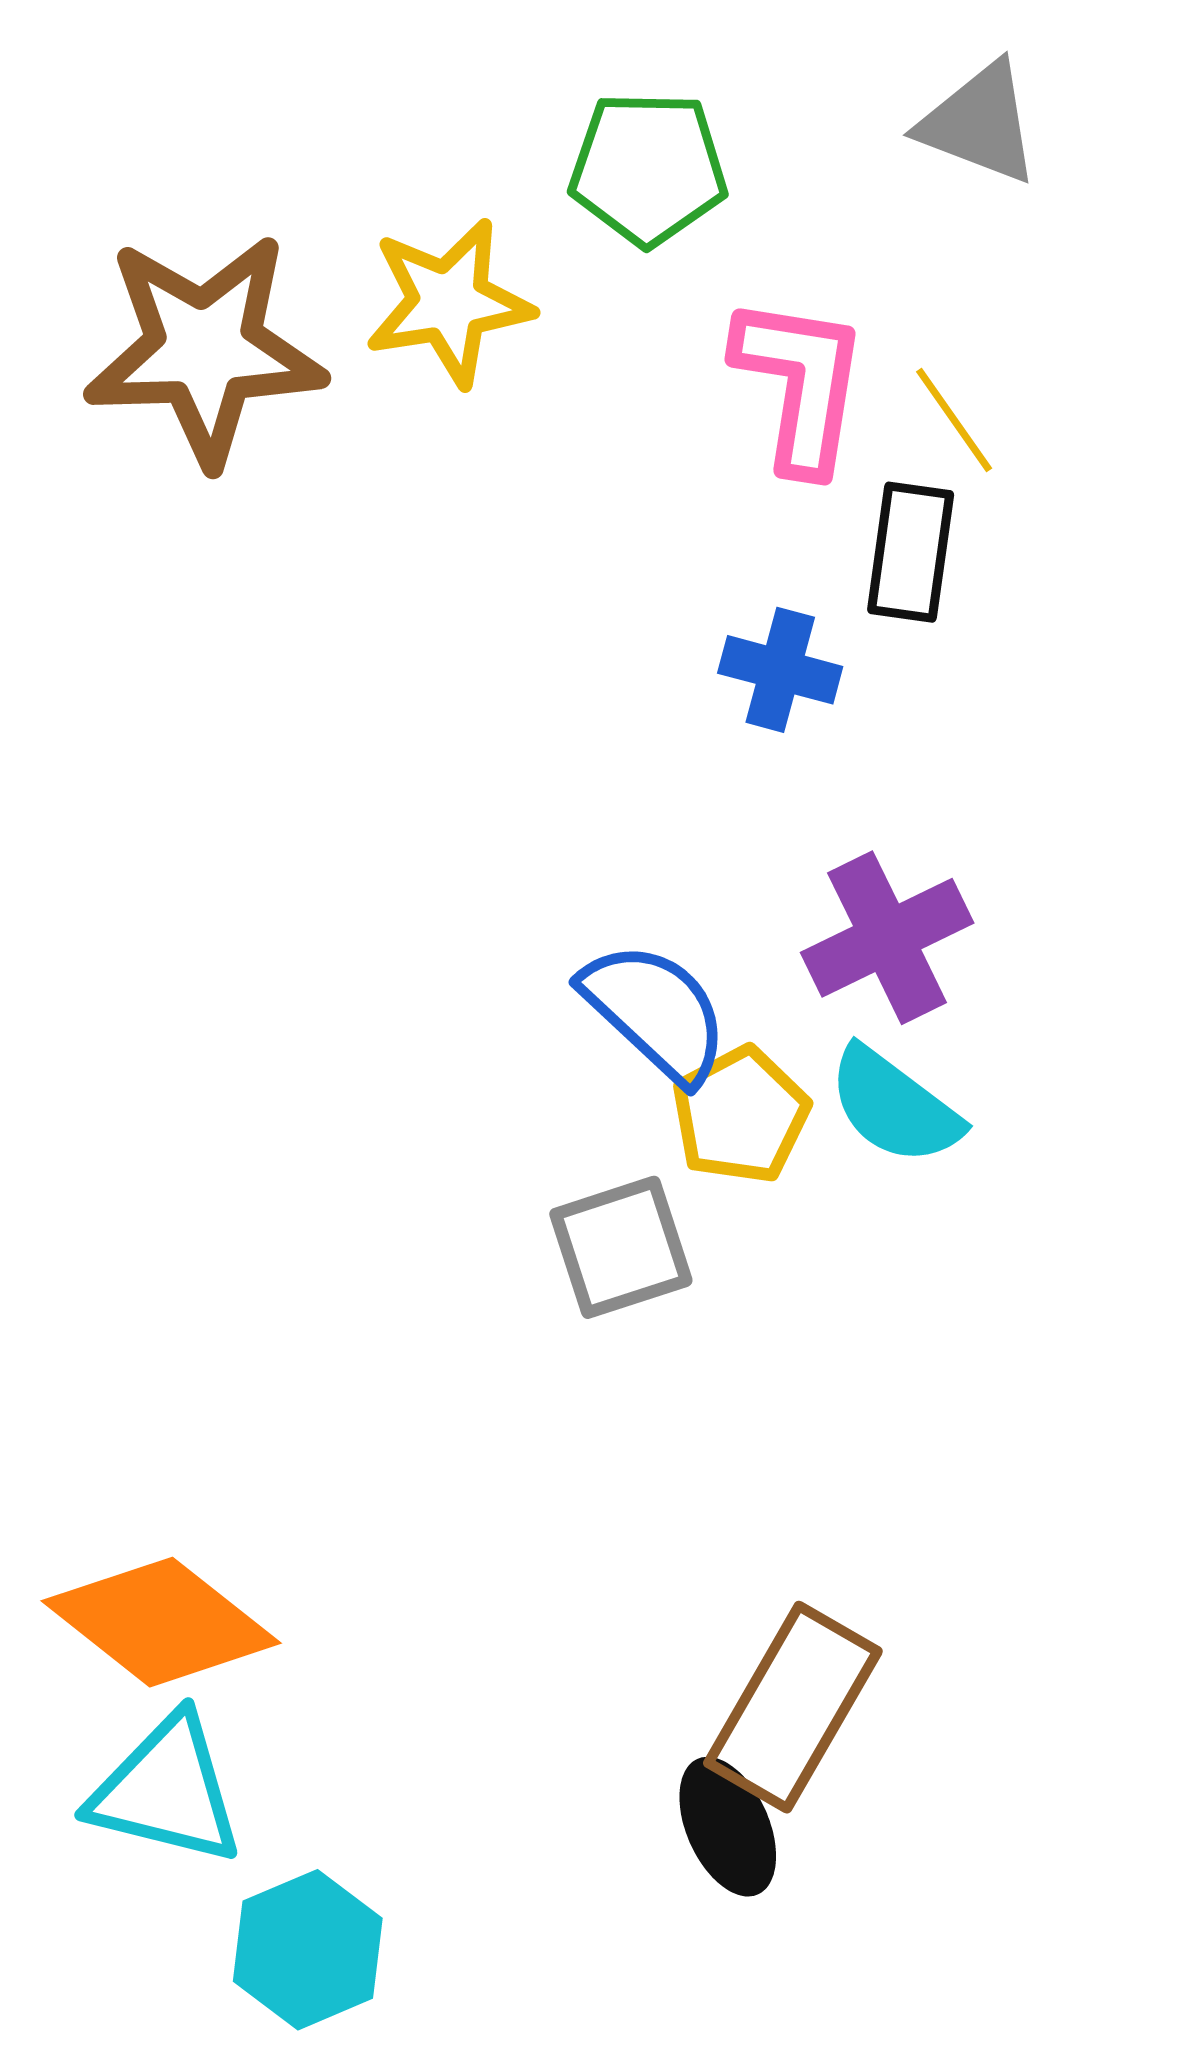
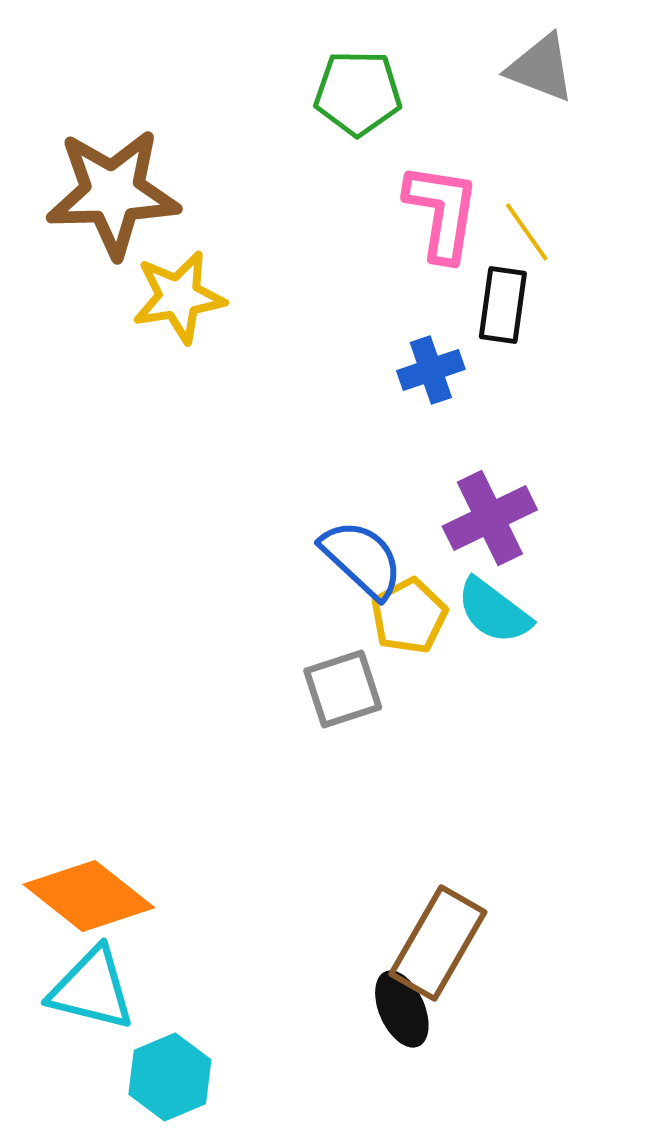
yellow star: (449, 302) -> (179, 297), moved
blue cross: (780, 670) -> (431, 370), turned -34

